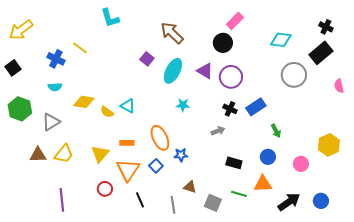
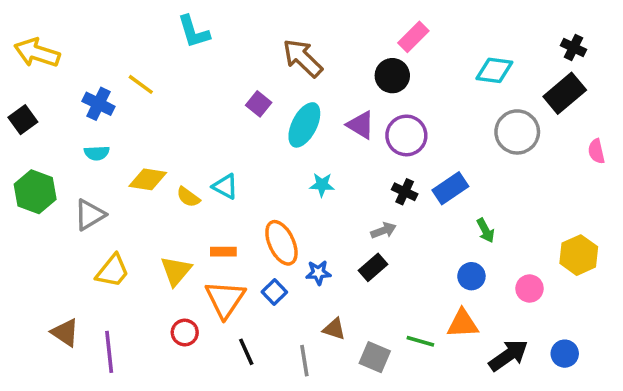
yellow arrow: (21, 30) -> (37, 53), turned 55
brown triangle: (38, 155) -> (65, 332), moved, turned 36
black rectangle: (234, 163) -> (373, 267), moved, turned -56

